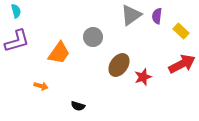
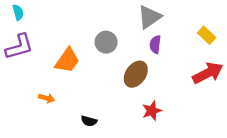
purple semicircle: (157, 16) -> (155, 44), moved
red star: (143, 77) -> (152, 111), moved

